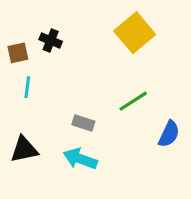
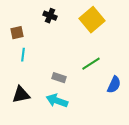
black cross: (51, 40) -> (50, 16), moved

